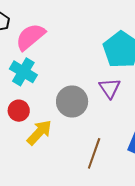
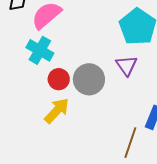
red circle: (19, 111) -> (59, 79), moved
brown line: (94, 153) -> (130, 143), moved

